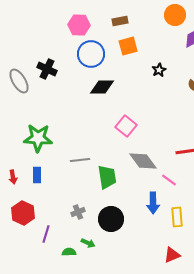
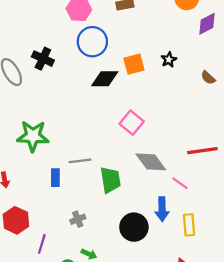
orange square: (128, 46) -> (134, 64), moved
blue rectangle: (37, 175) -> (55, 178), moved
black circle: (111, 219) -> (134, 227), moved

